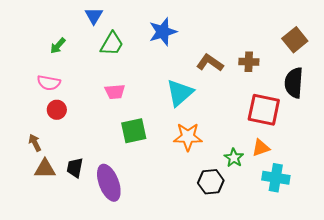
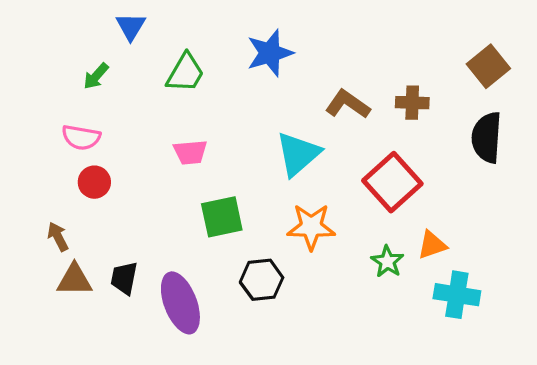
blue triangle: (94, 16) -> (131, 26), moved
red square: (264, 110) -> (392, 182), moved, turned 36
black hexagon: (211, 182) -> (262, 280), moved

